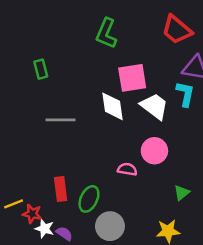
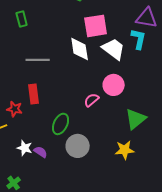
pink semicircle: (127, 169) -> (92, 100), turned -49
red rectangle: (61, 189) -> (34, 94), moved
green triangle: (182, 193) -> (136, 119), size x1.6
red star: (32, 214) -> (15, 109), moved

